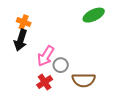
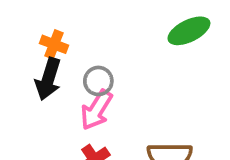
gray circle: (61, 65) -> (98, 81), moved

